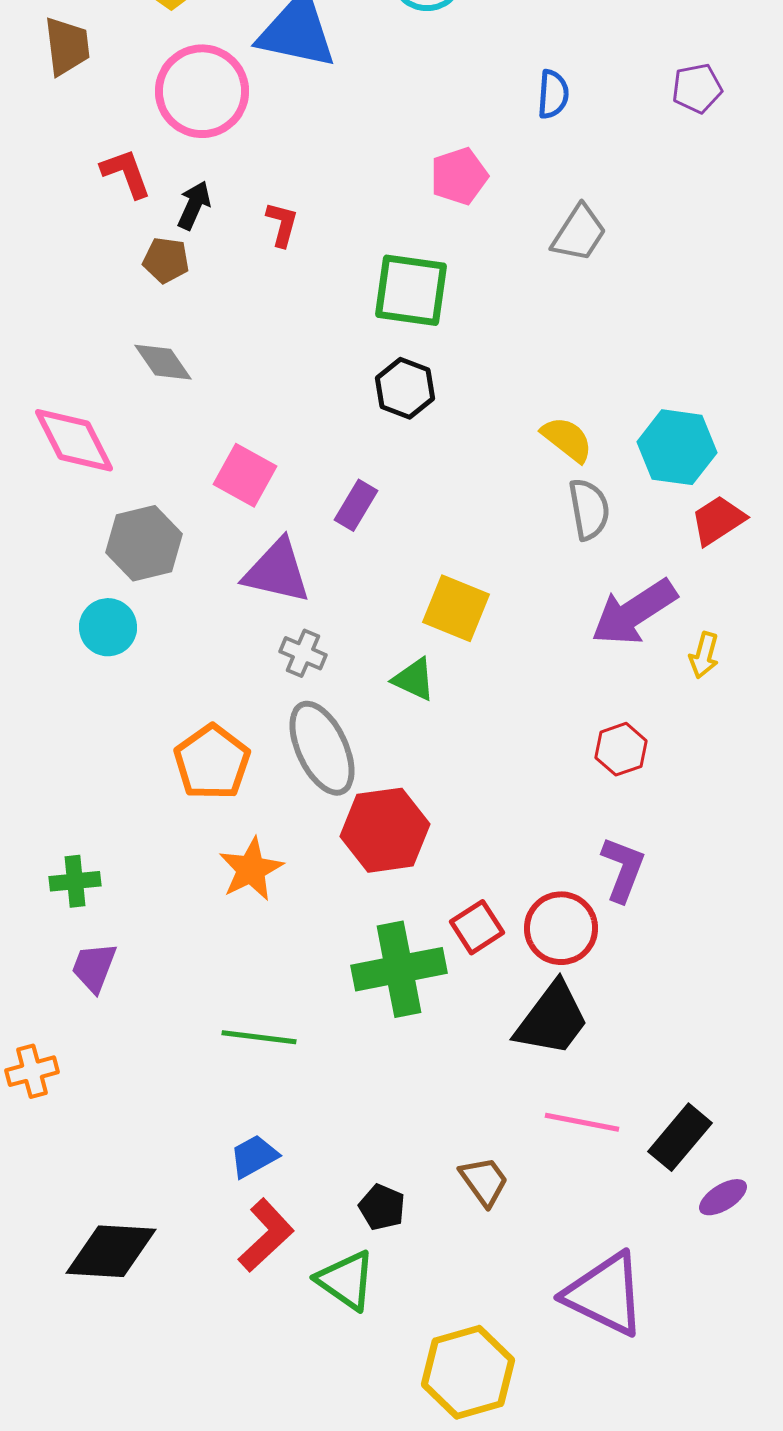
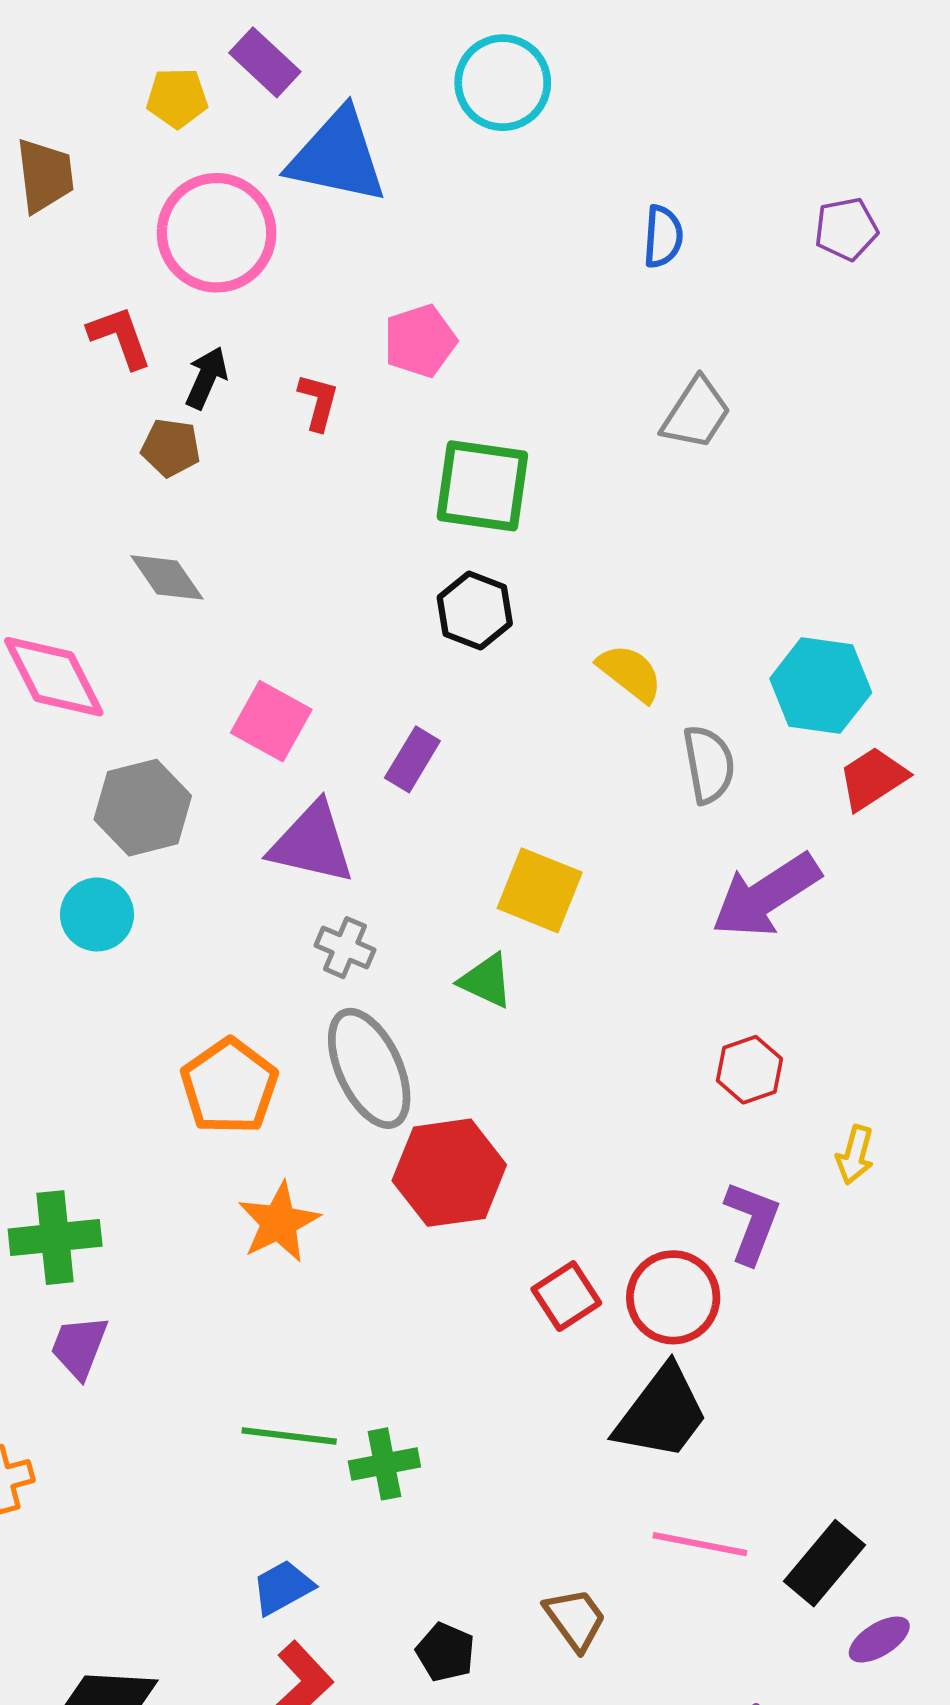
pink pentagon: (459, 176) -> (420, 341), moved
yellow semicircle: (567, 439) -> (630, 673), moved
yellow arrow: (704, 655) -> (855, 1155), moved
green cross: (75, 881) -> (55, 1238), size x1.4
green cross: (399, 969) -> (384, 1464), moved, size x0.6

